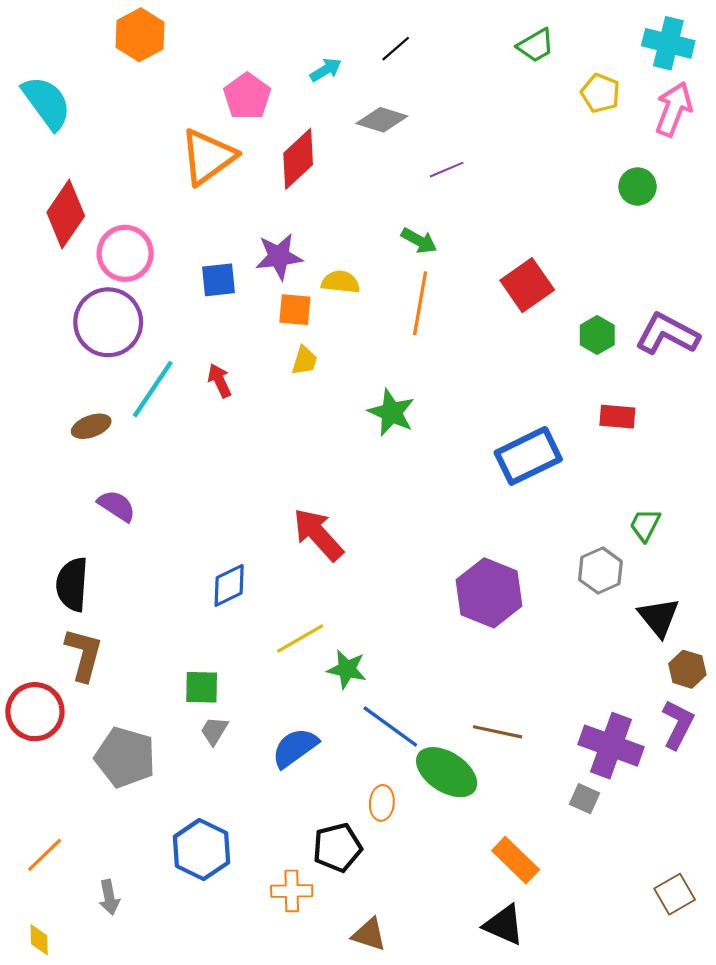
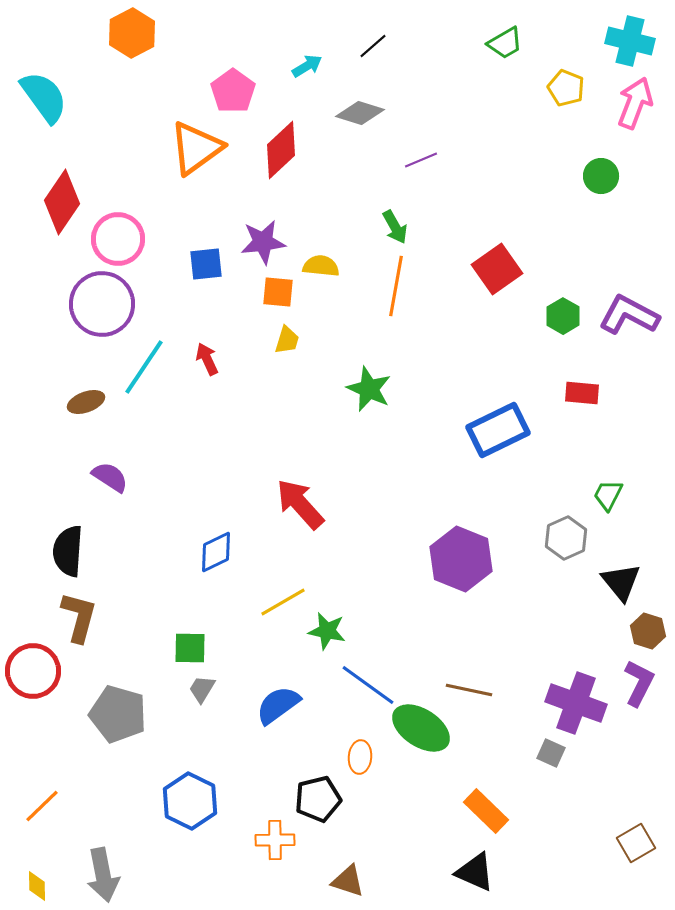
green arrow: (419, 241) -> (395, 227), turned 32
gray arrow: (109, 897) -> (103, 875), moved, size x1.6

